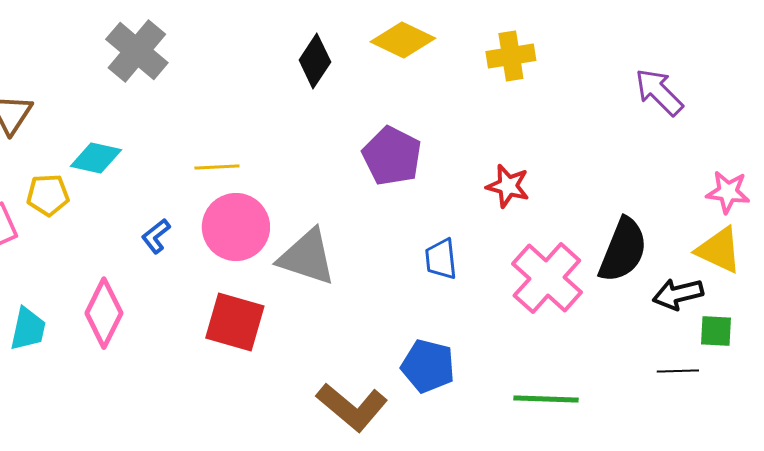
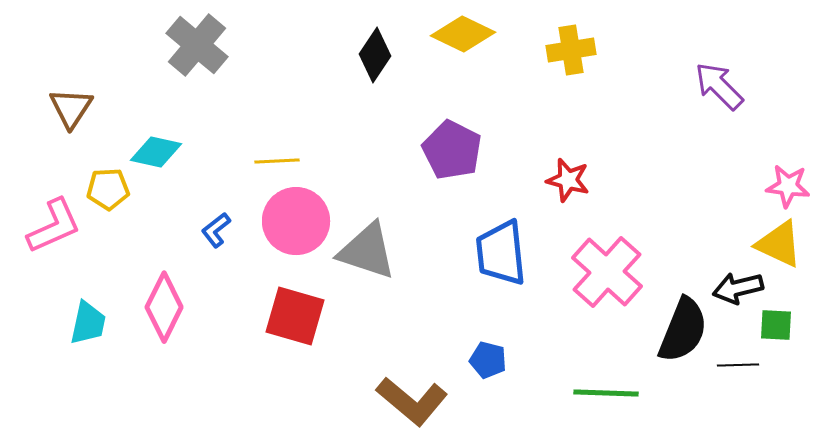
black semicircle: (623, 250) -> (683, 330), moved
blue trapezoid: (441, 259) -> (501, 253), size x1.6
blue pentagon: (428, 366) -> (488, 360), size x0.7

